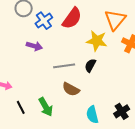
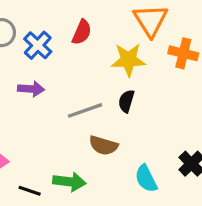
red semicircle: (72, 18) -> (82, 32), size x0.7
black line: (21, 107) -> (30, 191), turned -32
green arrow: (46, 107) -> (69, 182), turned -42

